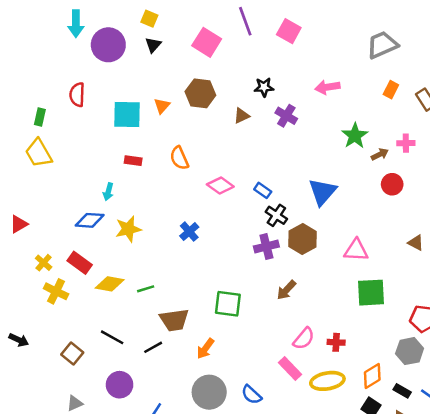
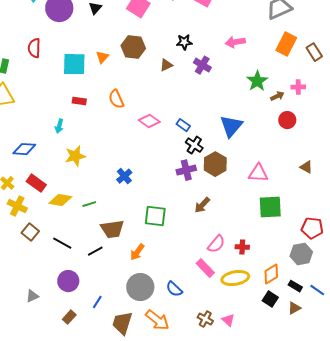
orange rectangle: (391, 90) -> (286, 44), size x1.6
blue diamond: (90, 220) -> (24, 149), moved
blue cross: (189, 232) -> (124, 176), moved
brown square: (72, 354) -> (30, 232), moved

